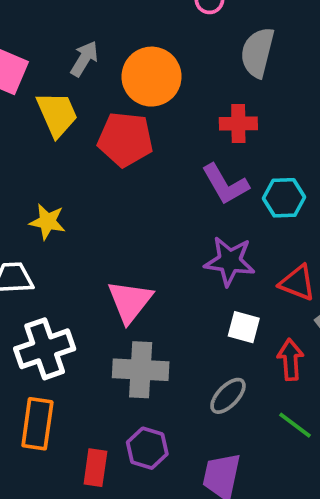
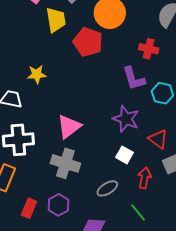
yellow star: (47, 222) -> (37, 74), turned -30

